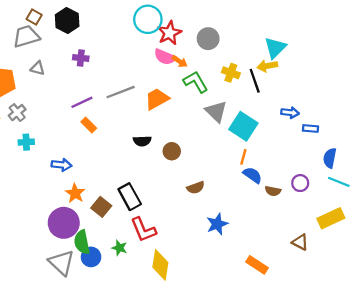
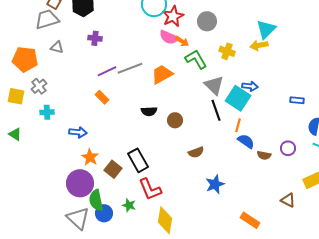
black line: (255, 81) -> (216, 110), moved
purple line: (82, 102) -> (107, 71), moved
blue arrow: (290, 113) -> (250, 86), moved

